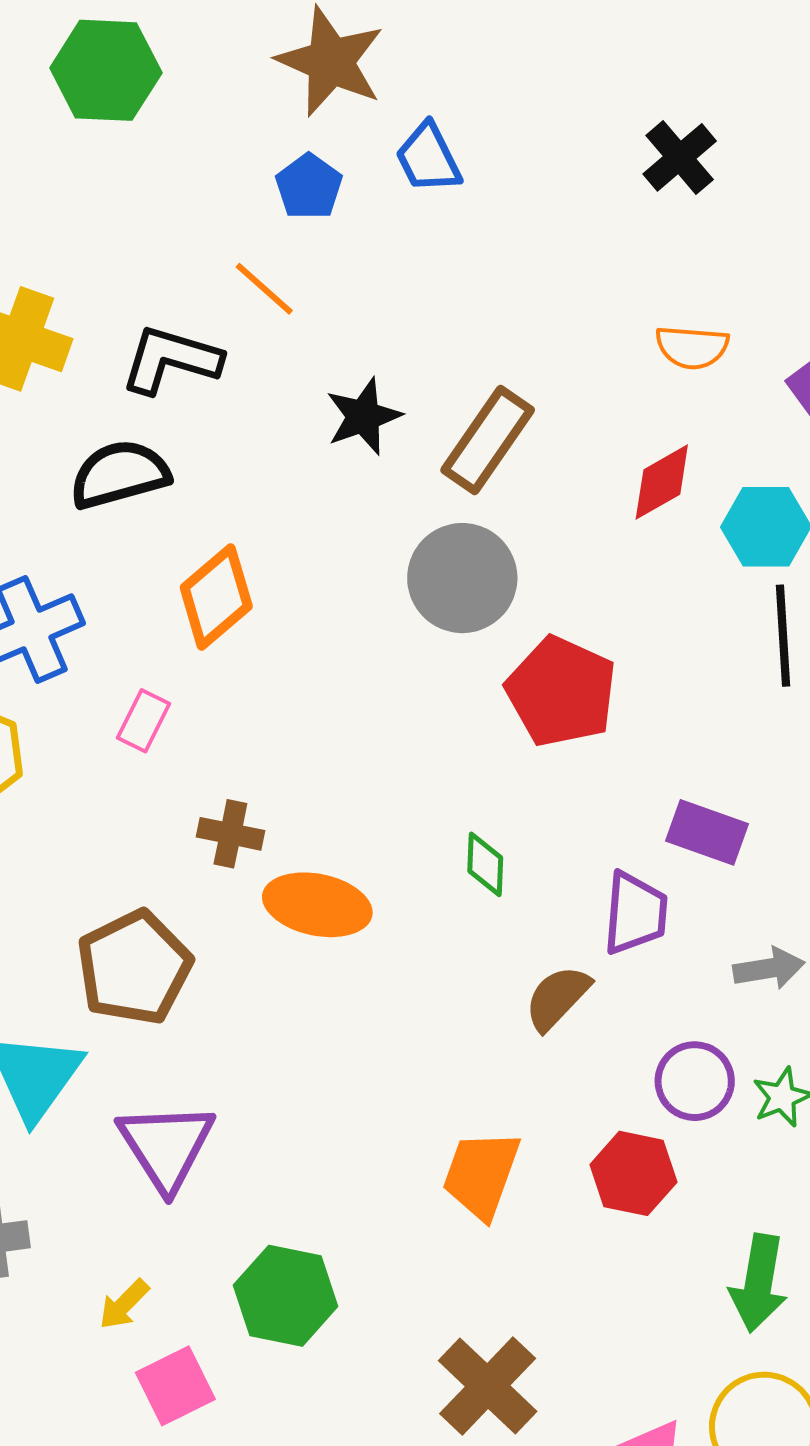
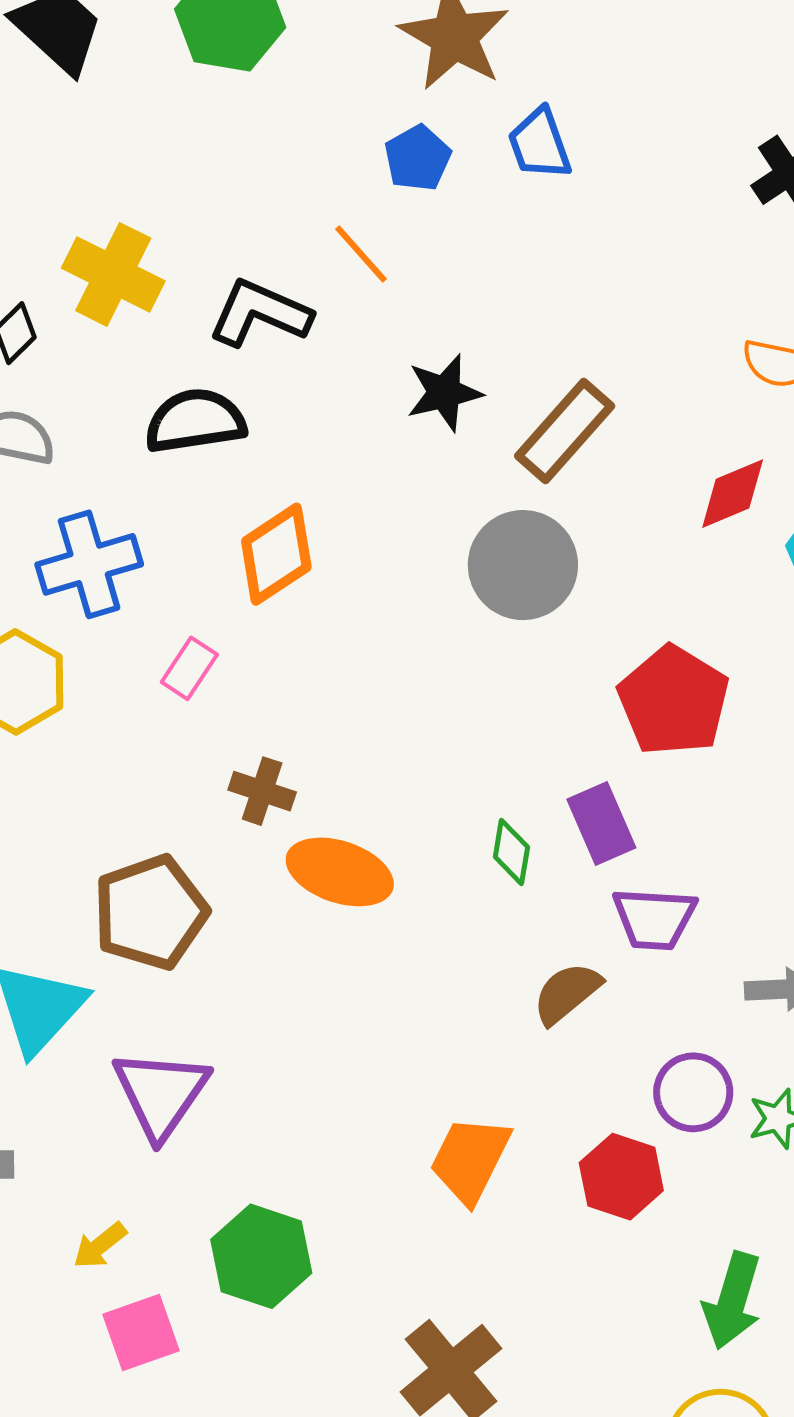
red pentagon: (561, 692) -> (674, 701), moved
purple rectangle: (707, 832) -> (601, 823), moved, turned 40
purple trapezoid: (635, 913) -> (654, 919), turned 82

